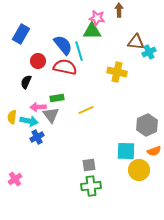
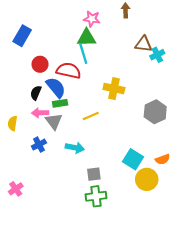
pink star: (97, 18) -> (92, 19), moved
green triangle: (92, 31) -> (86, 38), moved
blue semicircle: (63, 45) -> (56, 87), moved
yellow cross: (117, 72) -> (114, 89), moved
black semicircle: (26, 82) -> (36, 93), moved
cyan arrow: (29, 121) -> (75, 148), moved
gray hexagon: (147, 125) -> (155, 112), moved
cyan square: (126, 151) -> (133, 159), turned 30

